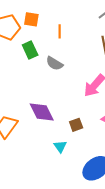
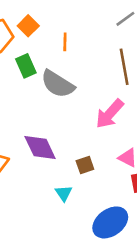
orange square: (31, 19) -> (28, 26), turned 35
gray semicircle: (54, 63) -> (58, 84), size x1.5

